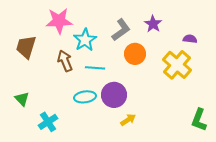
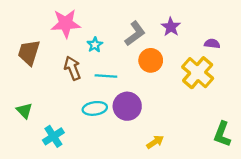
cyan star: (85, 40) -> (95, 45), size x0.6
yellow arrow: (128, 120) -> (155, 142), moved

